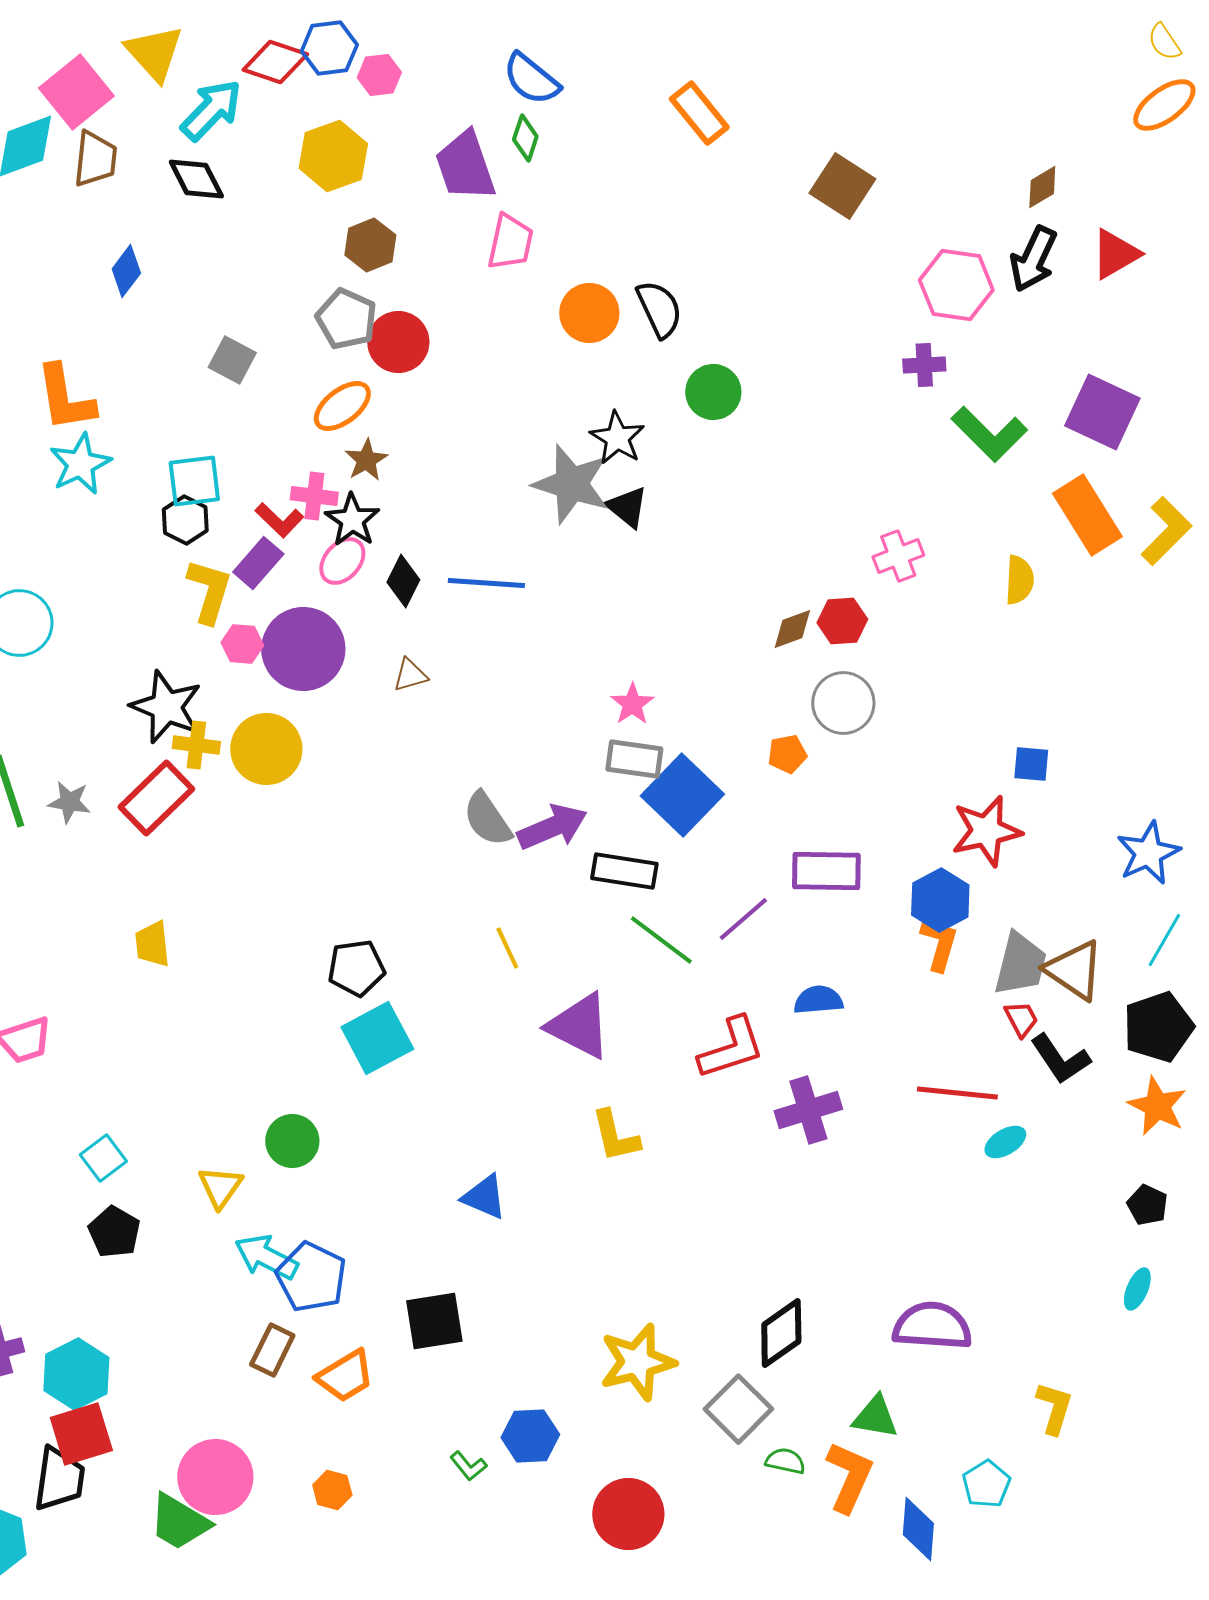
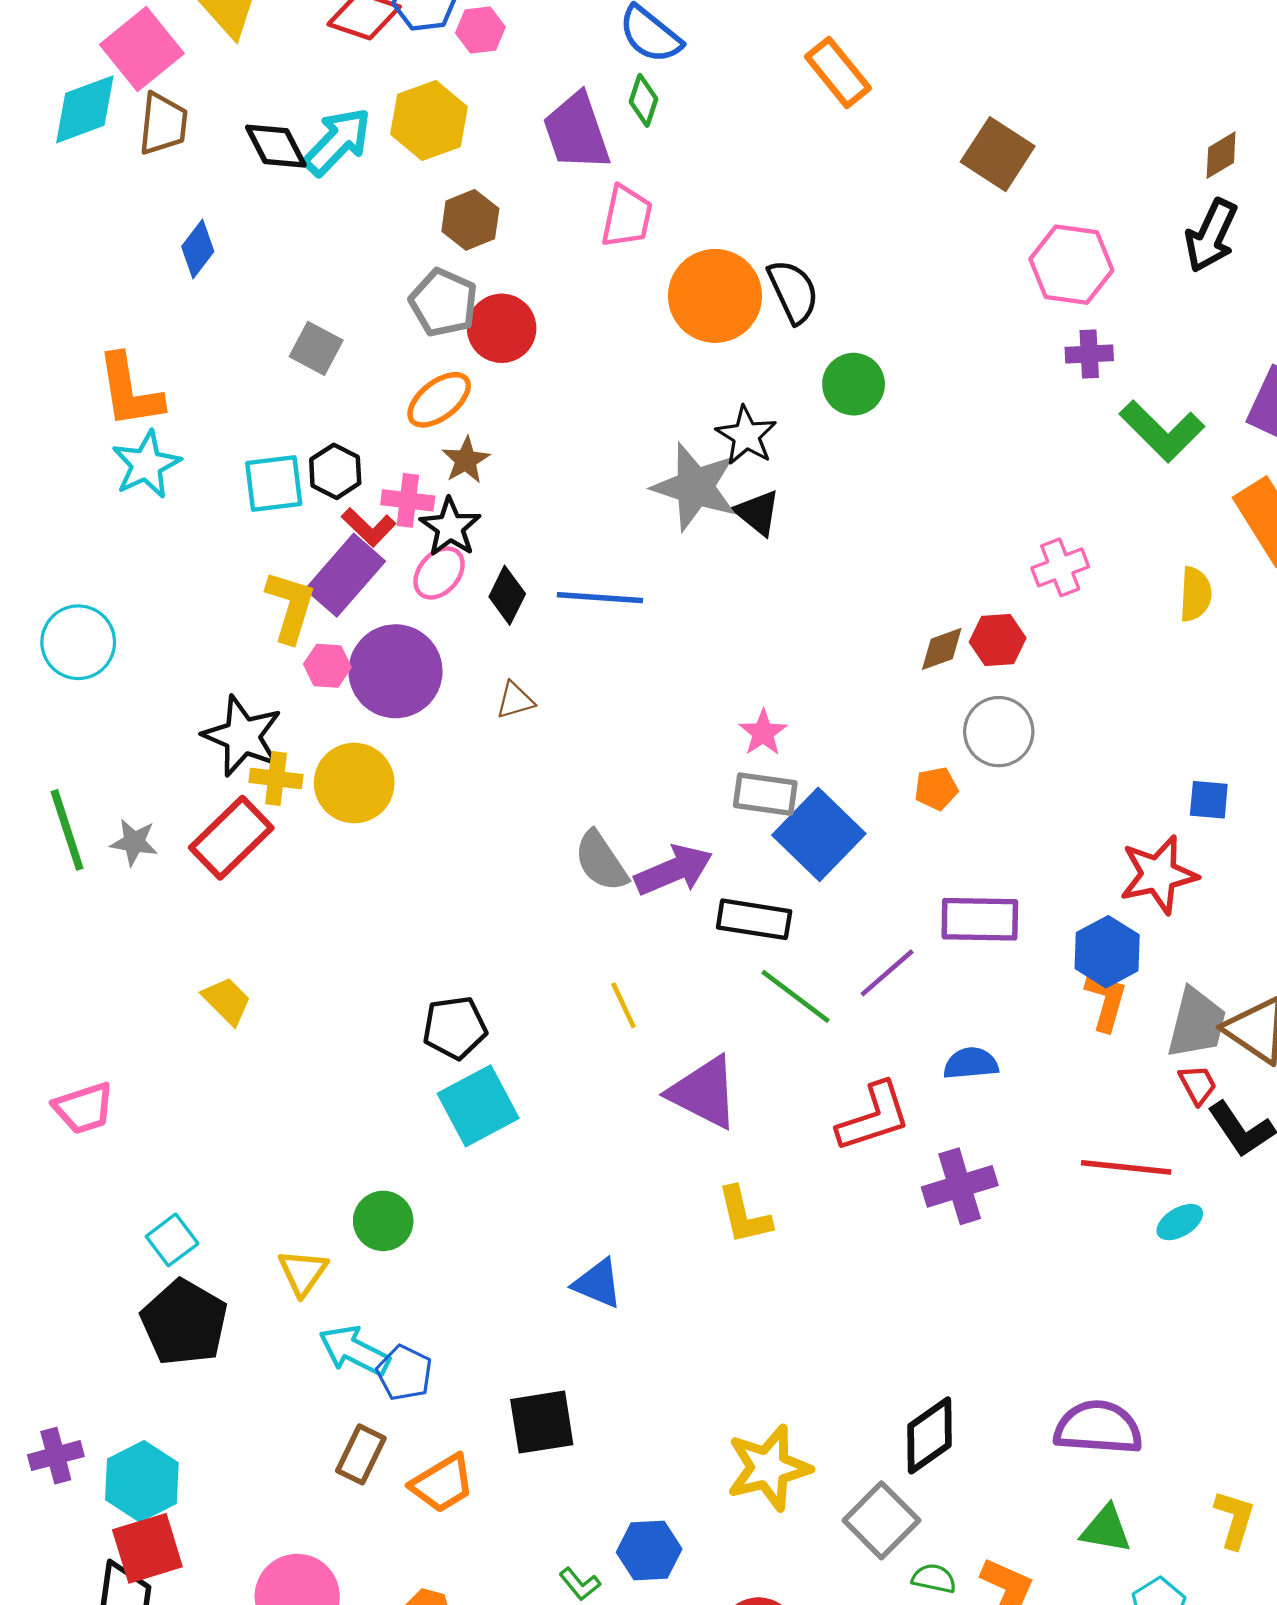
cyan arrow: (211, 110) -> (337, 142), moved
pink hexagon: (956, 285) -> (1071, 265), moved
orange circle: (589, 313) -> (715, 296), size x1.4
black hexagon: (185, 520) -> (335, 471), moved
purple rectangle: (258, 563) -> (345, 575), size x1.4
yellow trapezoid: (152, 944) -> (227, 1001), turned 141
black pentagon: (114, 1232) -> (184, 1323), size x1.5
blue pentagon: (311, 1277) -> (404, 1373), size x0.7
green triangle: (875, 1417) -> (1106, 1529), moved

